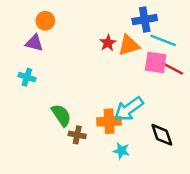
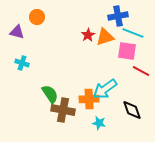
purple triangle: (34, 43) -> (17, 32), moved
red line: (173, 69) -> (141, 71), moved
brown cross: (77, 135) -> (63, 110), size x1.6

